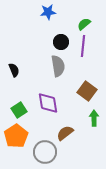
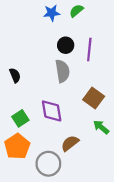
green semicircle: (84, 24) -> (76, 11), moved
green arrow: (94, 118) -> (101, 127), turned -49

